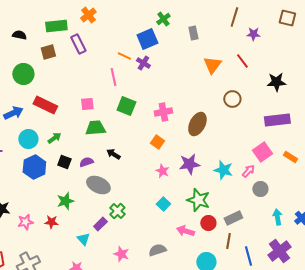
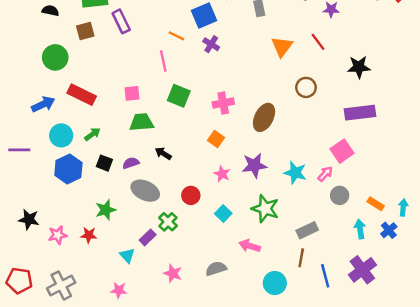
purple cross: (143, 63) -> (211, 44), moved
orange rectangle: (290, 157) -> (376, 204), moved
red circle: (208, 223) -> (191, 195), moved

